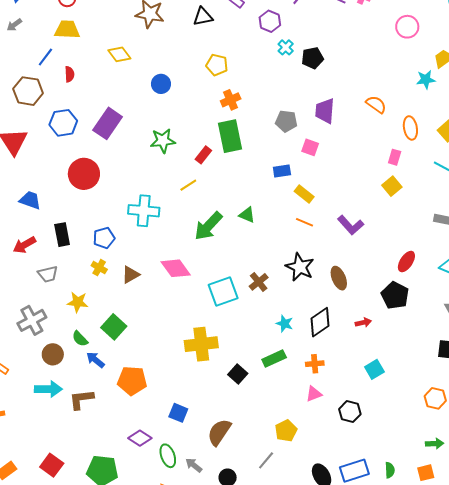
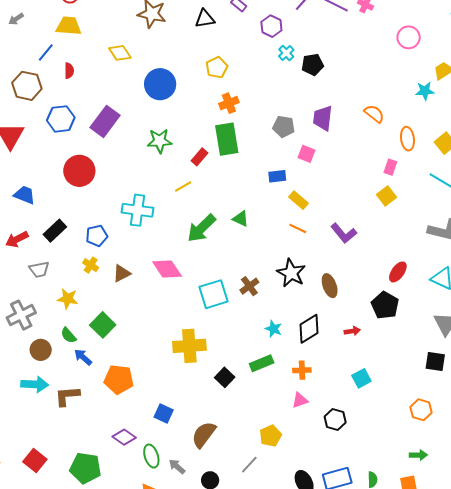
yellow pentagon: (217, 65) -> (217, 67), turned 30
blue circle: (161, 84) -> (160, 84), size x1.6
black rectangle: (62, 235) -> (55, 231), turned 55

